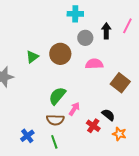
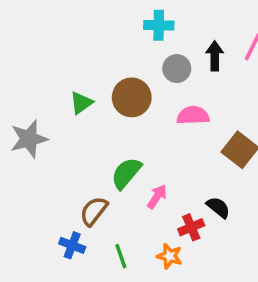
brown semicircle: (55, 120) -> (94, 211), moved, turned 126
red cross: (93, 126) -> (191, 227), turned 32
orange star: (119, 134) -> (170, 256), moved
blue cross: (27, 136) -> (72, 245), turned -32

